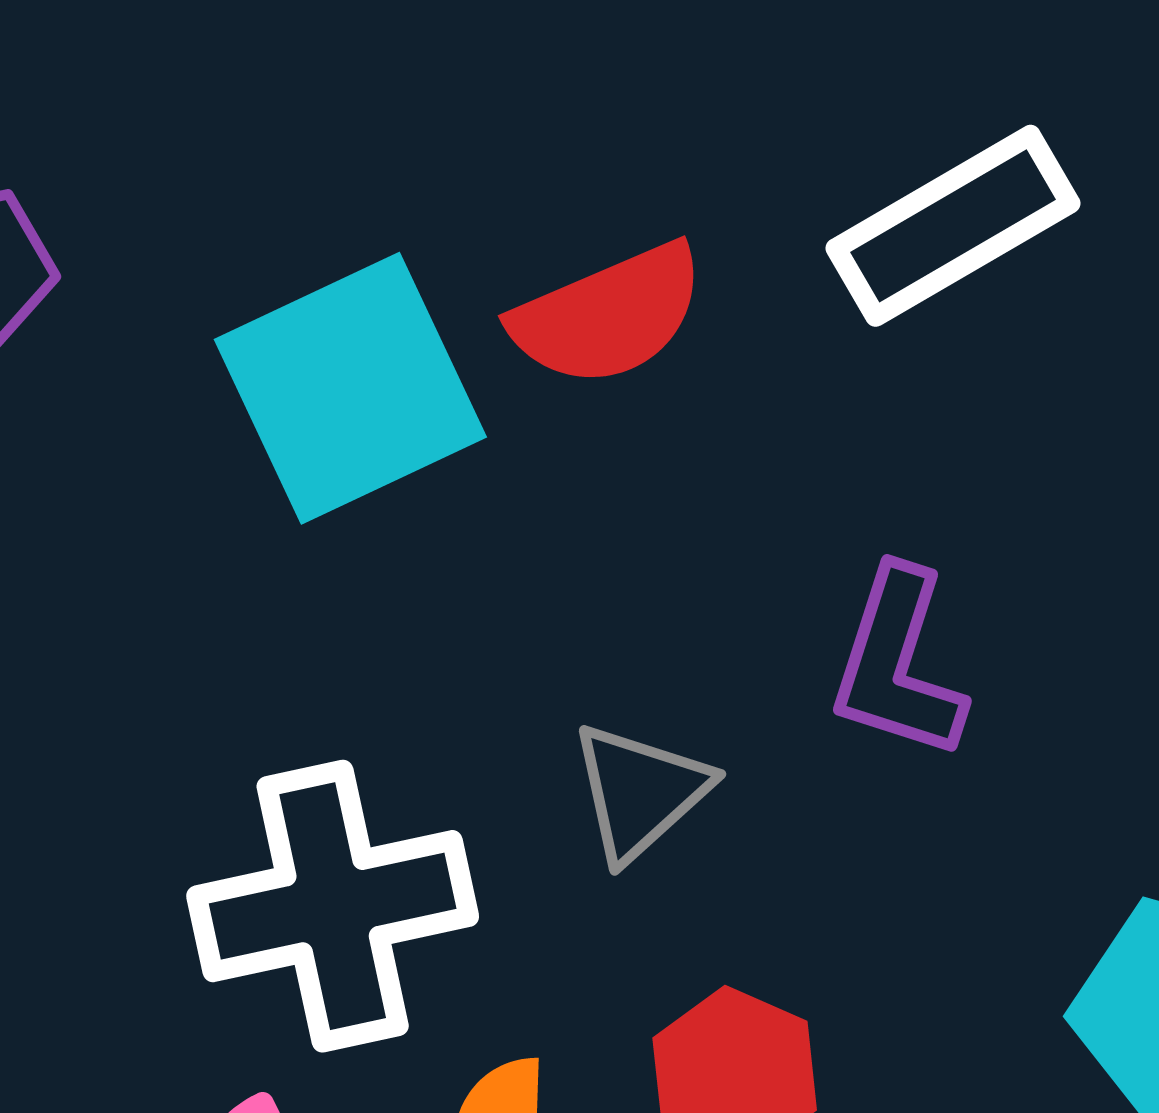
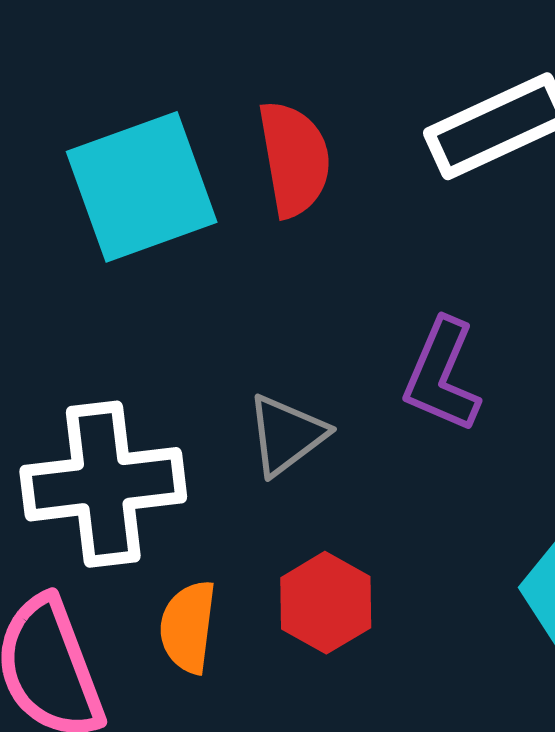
red semicircle: (608, 315) -> (294, 159), turned -82

